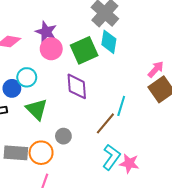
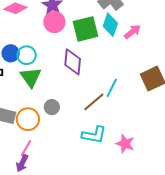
pink arrow: (156, 69) -> (132, 32), moved
cyan circle: (27, 77) -> (27, 55), moved
cyan L-shape: (111, 157) -> (94, 135), turned 55
pink star: (129, 163) -> (125, 144), moved

